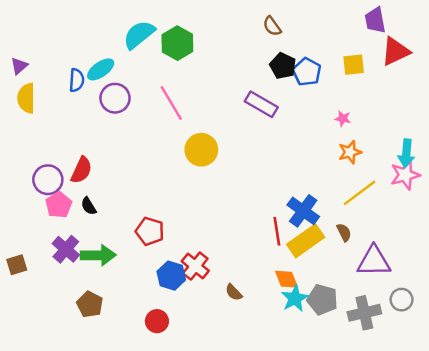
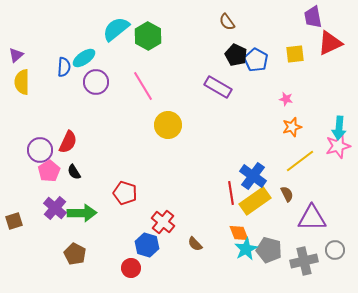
blue hexagon: (171, 276) -> (147, 245), moved

